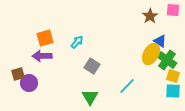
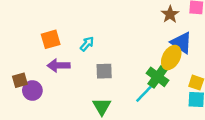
blue triangle: (160, 41) -> (181, 43), size x1.5
purple arrow: (42, 56) -> (59, 65), moved
green cross: (167, 60) -> (158, 77), moved
gray square: (92, 66) -> (104, 71), turned -35

